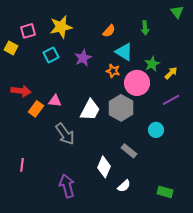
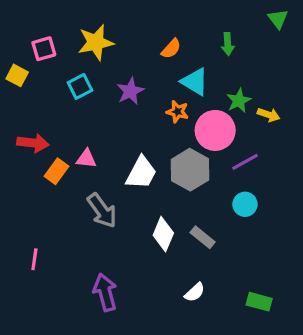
yellow arrow: (171, 73) -> (269, 115), turned 64
purple line: (171, 100) -> (245, 162), moved
white diamond: (104, 167) -> (163, 234), moved

